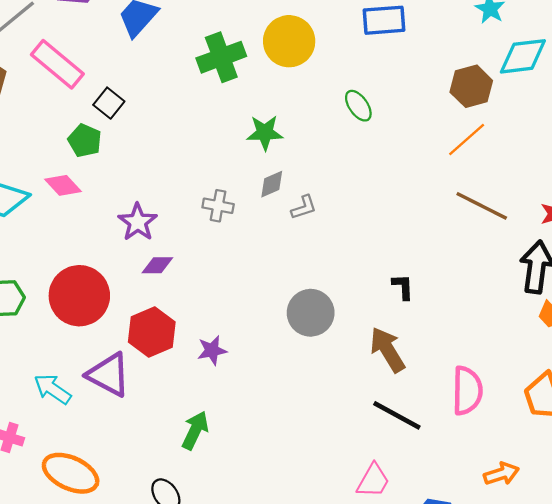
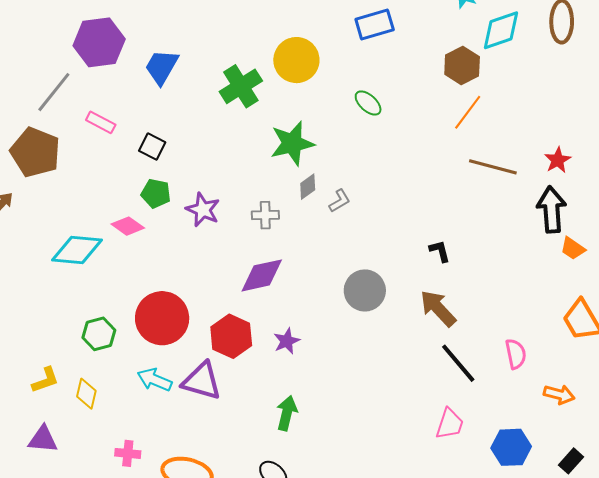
pink rectangle: (57, 64) -> (101, 122), size x0.6
green star: (265, 133) -> (292, 143), size x1.4
green pentagon: (85, 141) -> (156, 193), moved
purple star: (138, 222) -> (203, 210), moved
purple diamond: (157, 265) -> (262, 275), moved, size x1.6
cyan arrow: (52, 389) -> (155, 380), moved
pink semicircle: (467, 391) -> (516, 354), moved, size x0.7
black line: (397, 415) -> (458, 363), turned 33
orange arrow: (501, 474) -> (559, 394), turned 44

